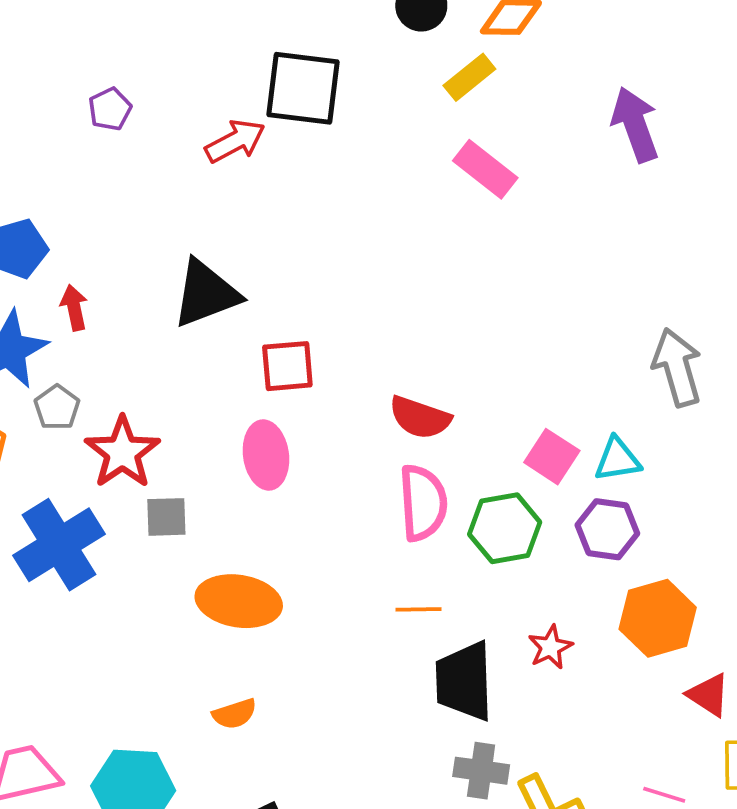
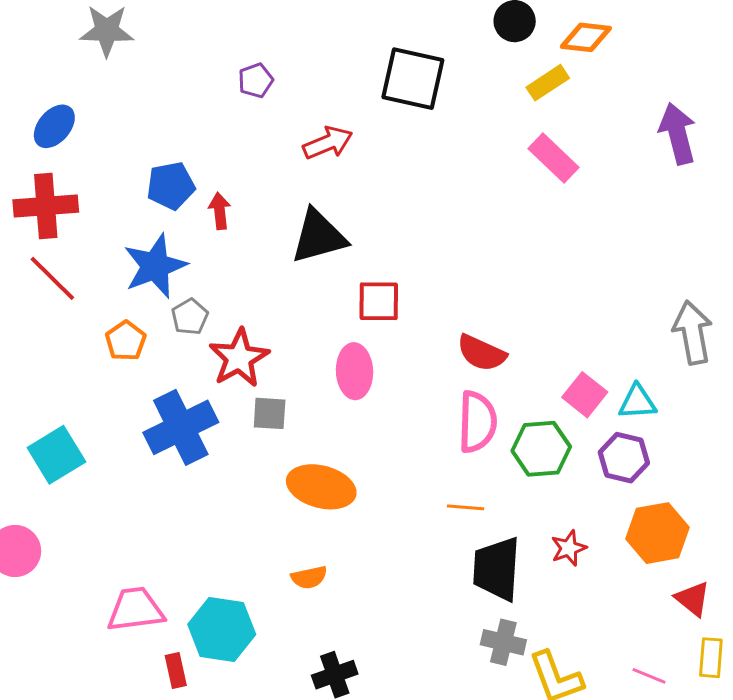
red arrow: (235, 141) -> (328, 143), moved
red arrow: (74, 308) -> (220, 211), moved

